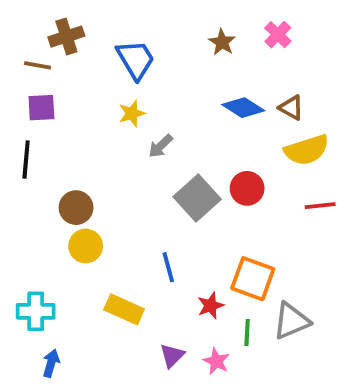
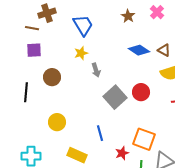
gray arrow: (161, 146) -> (96, 70), turned -64
black line: (26, 160) -> (26, 92), moved
brown circle: (76, 208) -> (52, 77), moved

